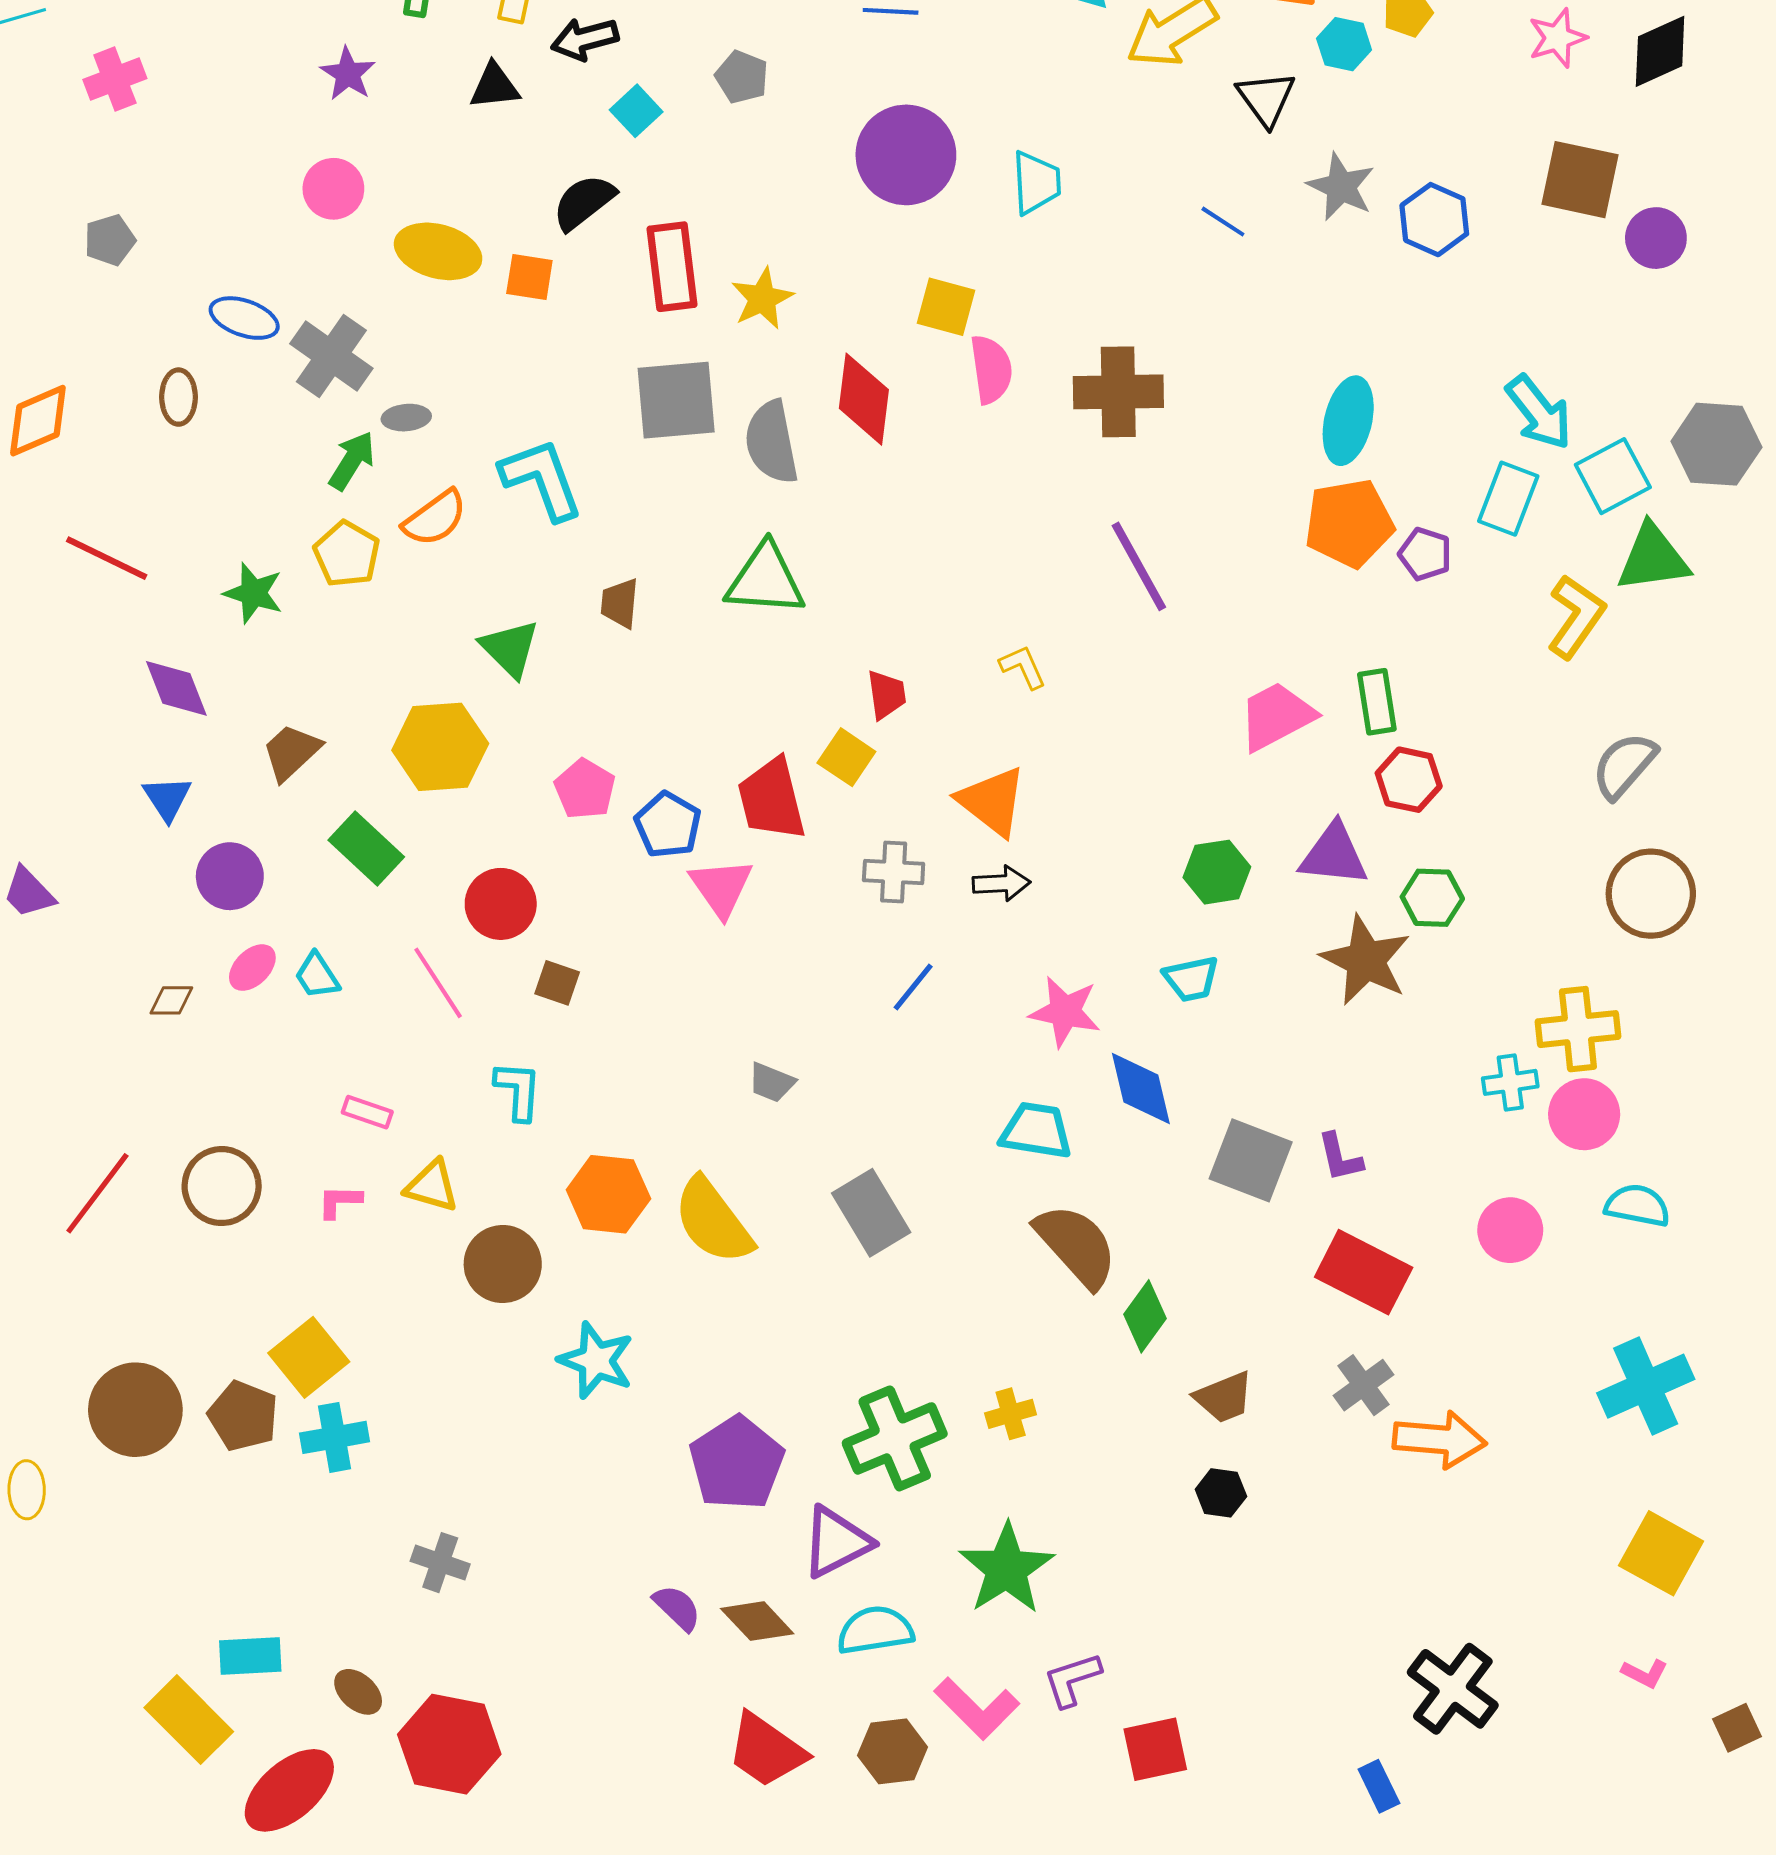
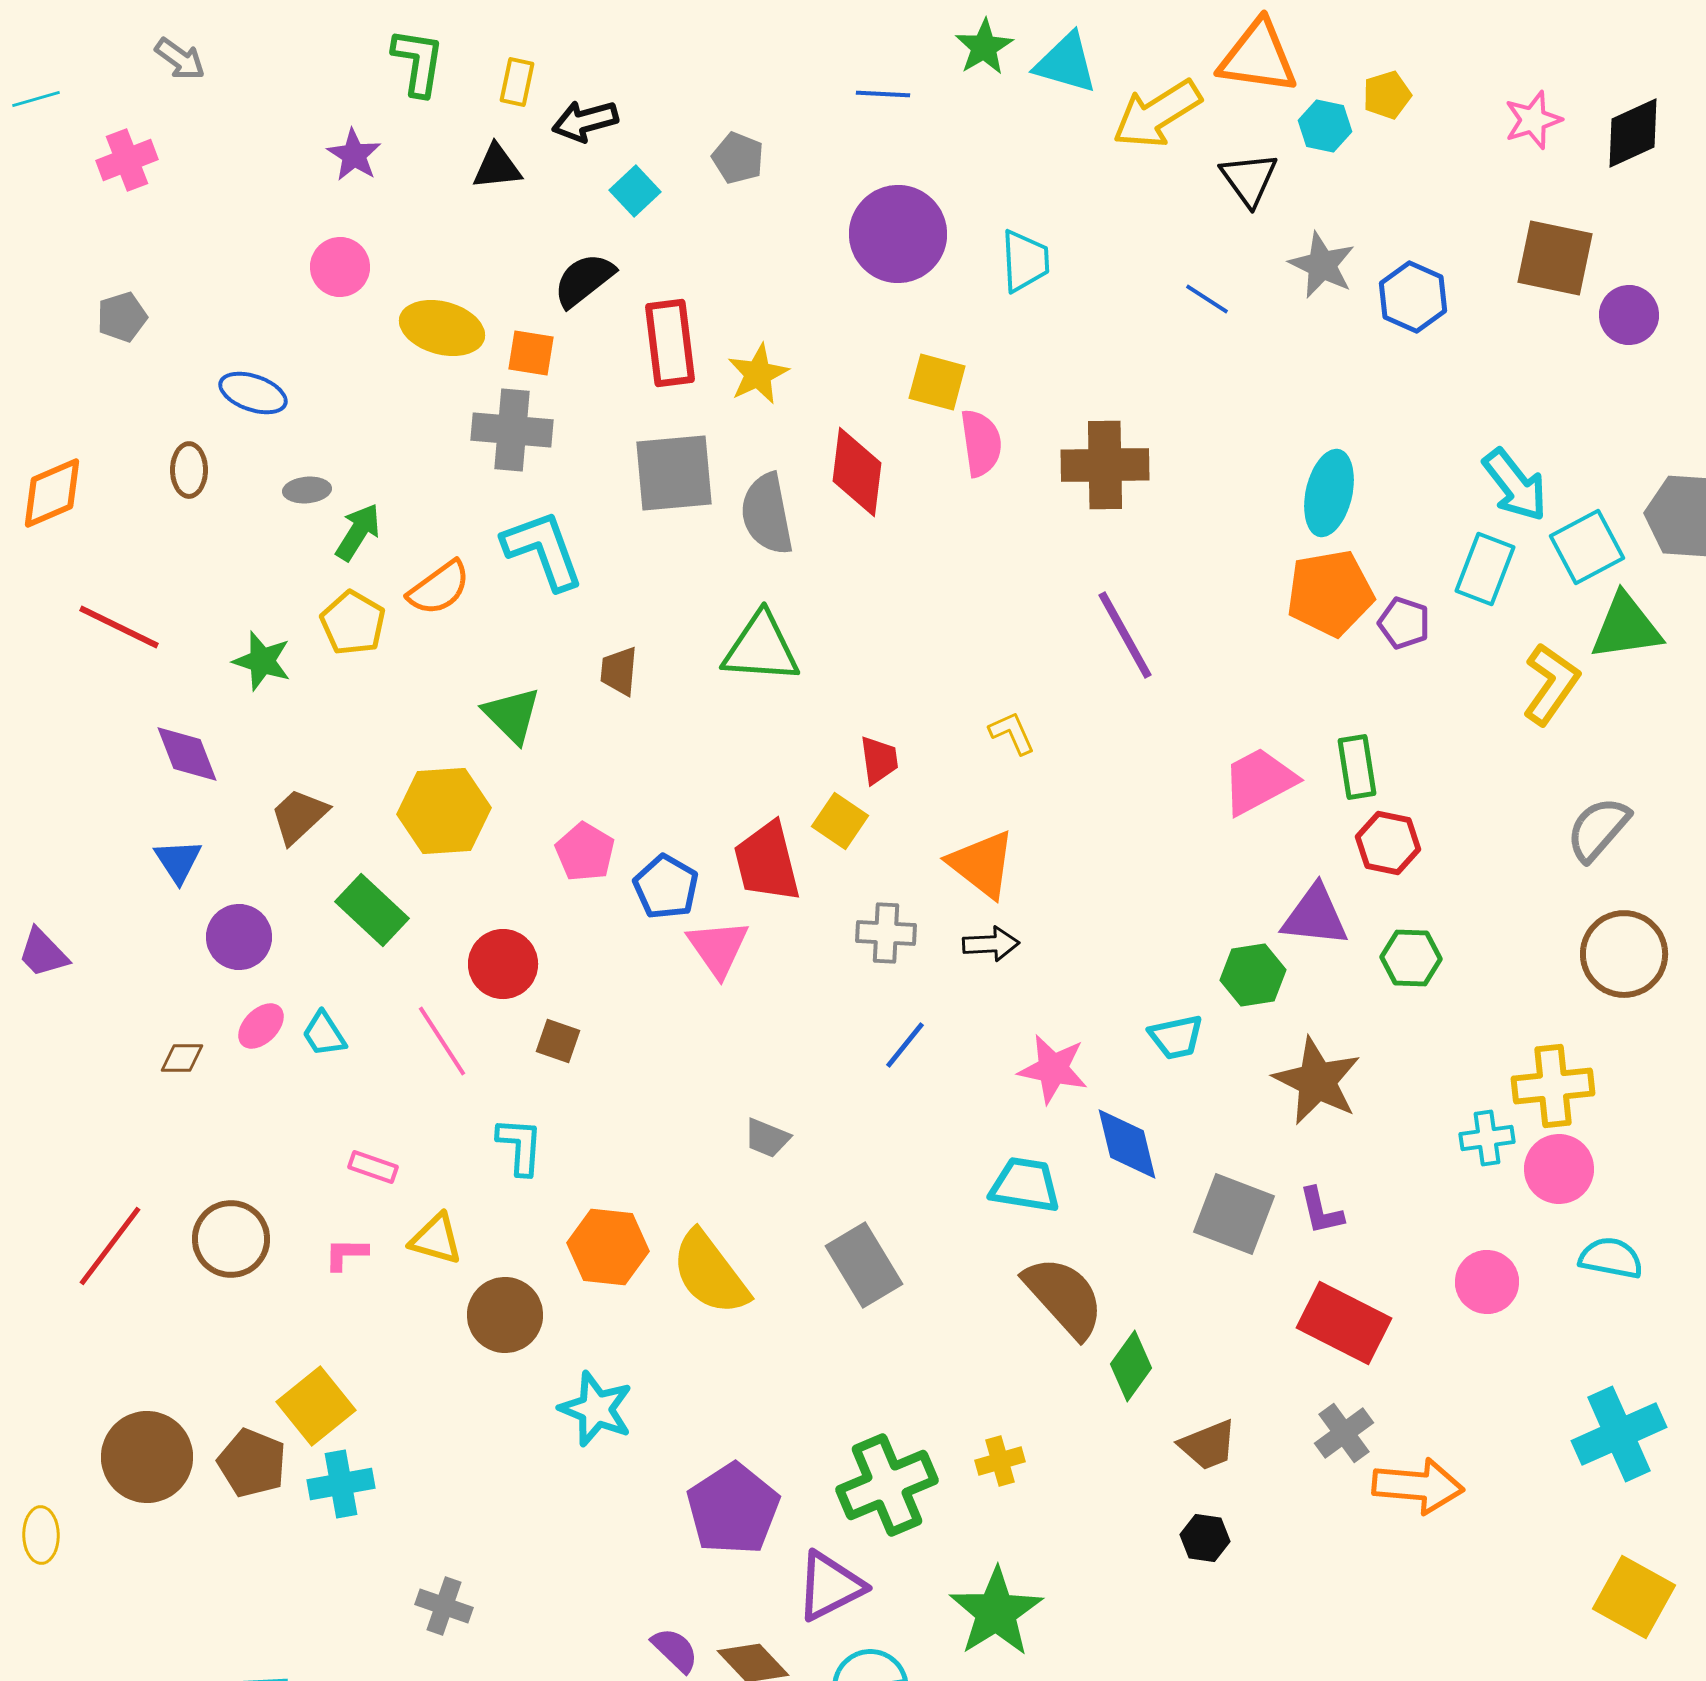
gray cross: (331, 356) -> (512, 430), moved, turned -30
gray ellipse: (406, 418) -> (307, 490), moved
green hexagon: (1217, 872) -> (1253, 975), moved
brown star: (1366, 960) -> (1317, 1081), moved

